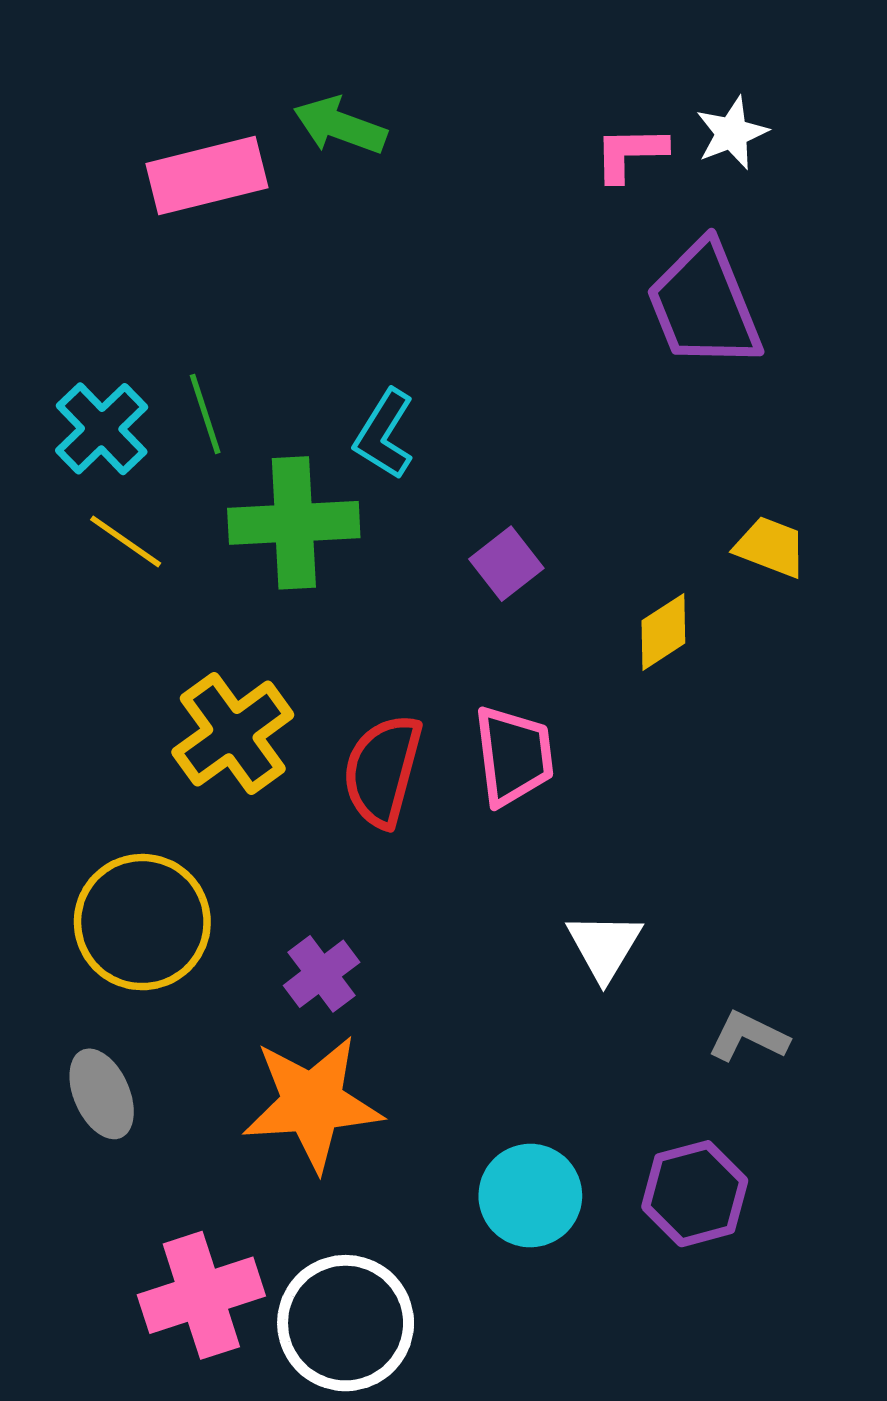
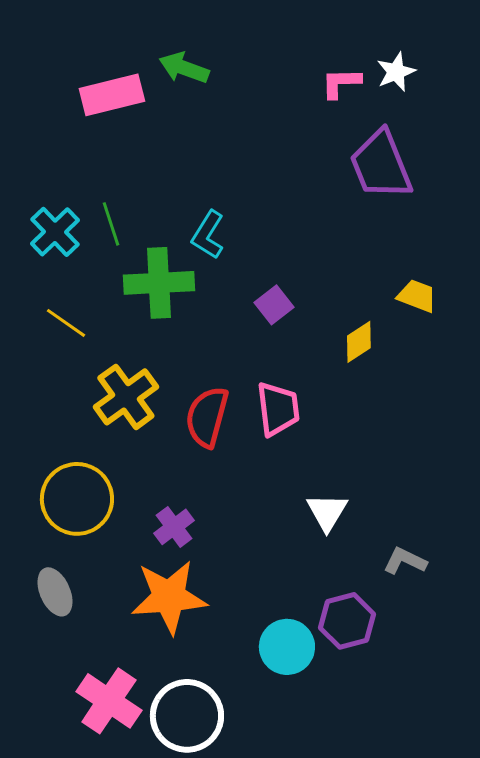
yellow line: (126, 541) -> (66, 323), moved
purple hexagon: (695, 1194) -> (347, 621), moved
pink cross: (201, 1295) -> (109, 701), turned -38

